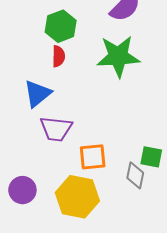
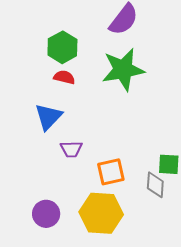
red semicircle: (59, 56) -> (64, 77), turned -70
purple trapezoid: (56, 129) -> (71, 149), size x0.7

